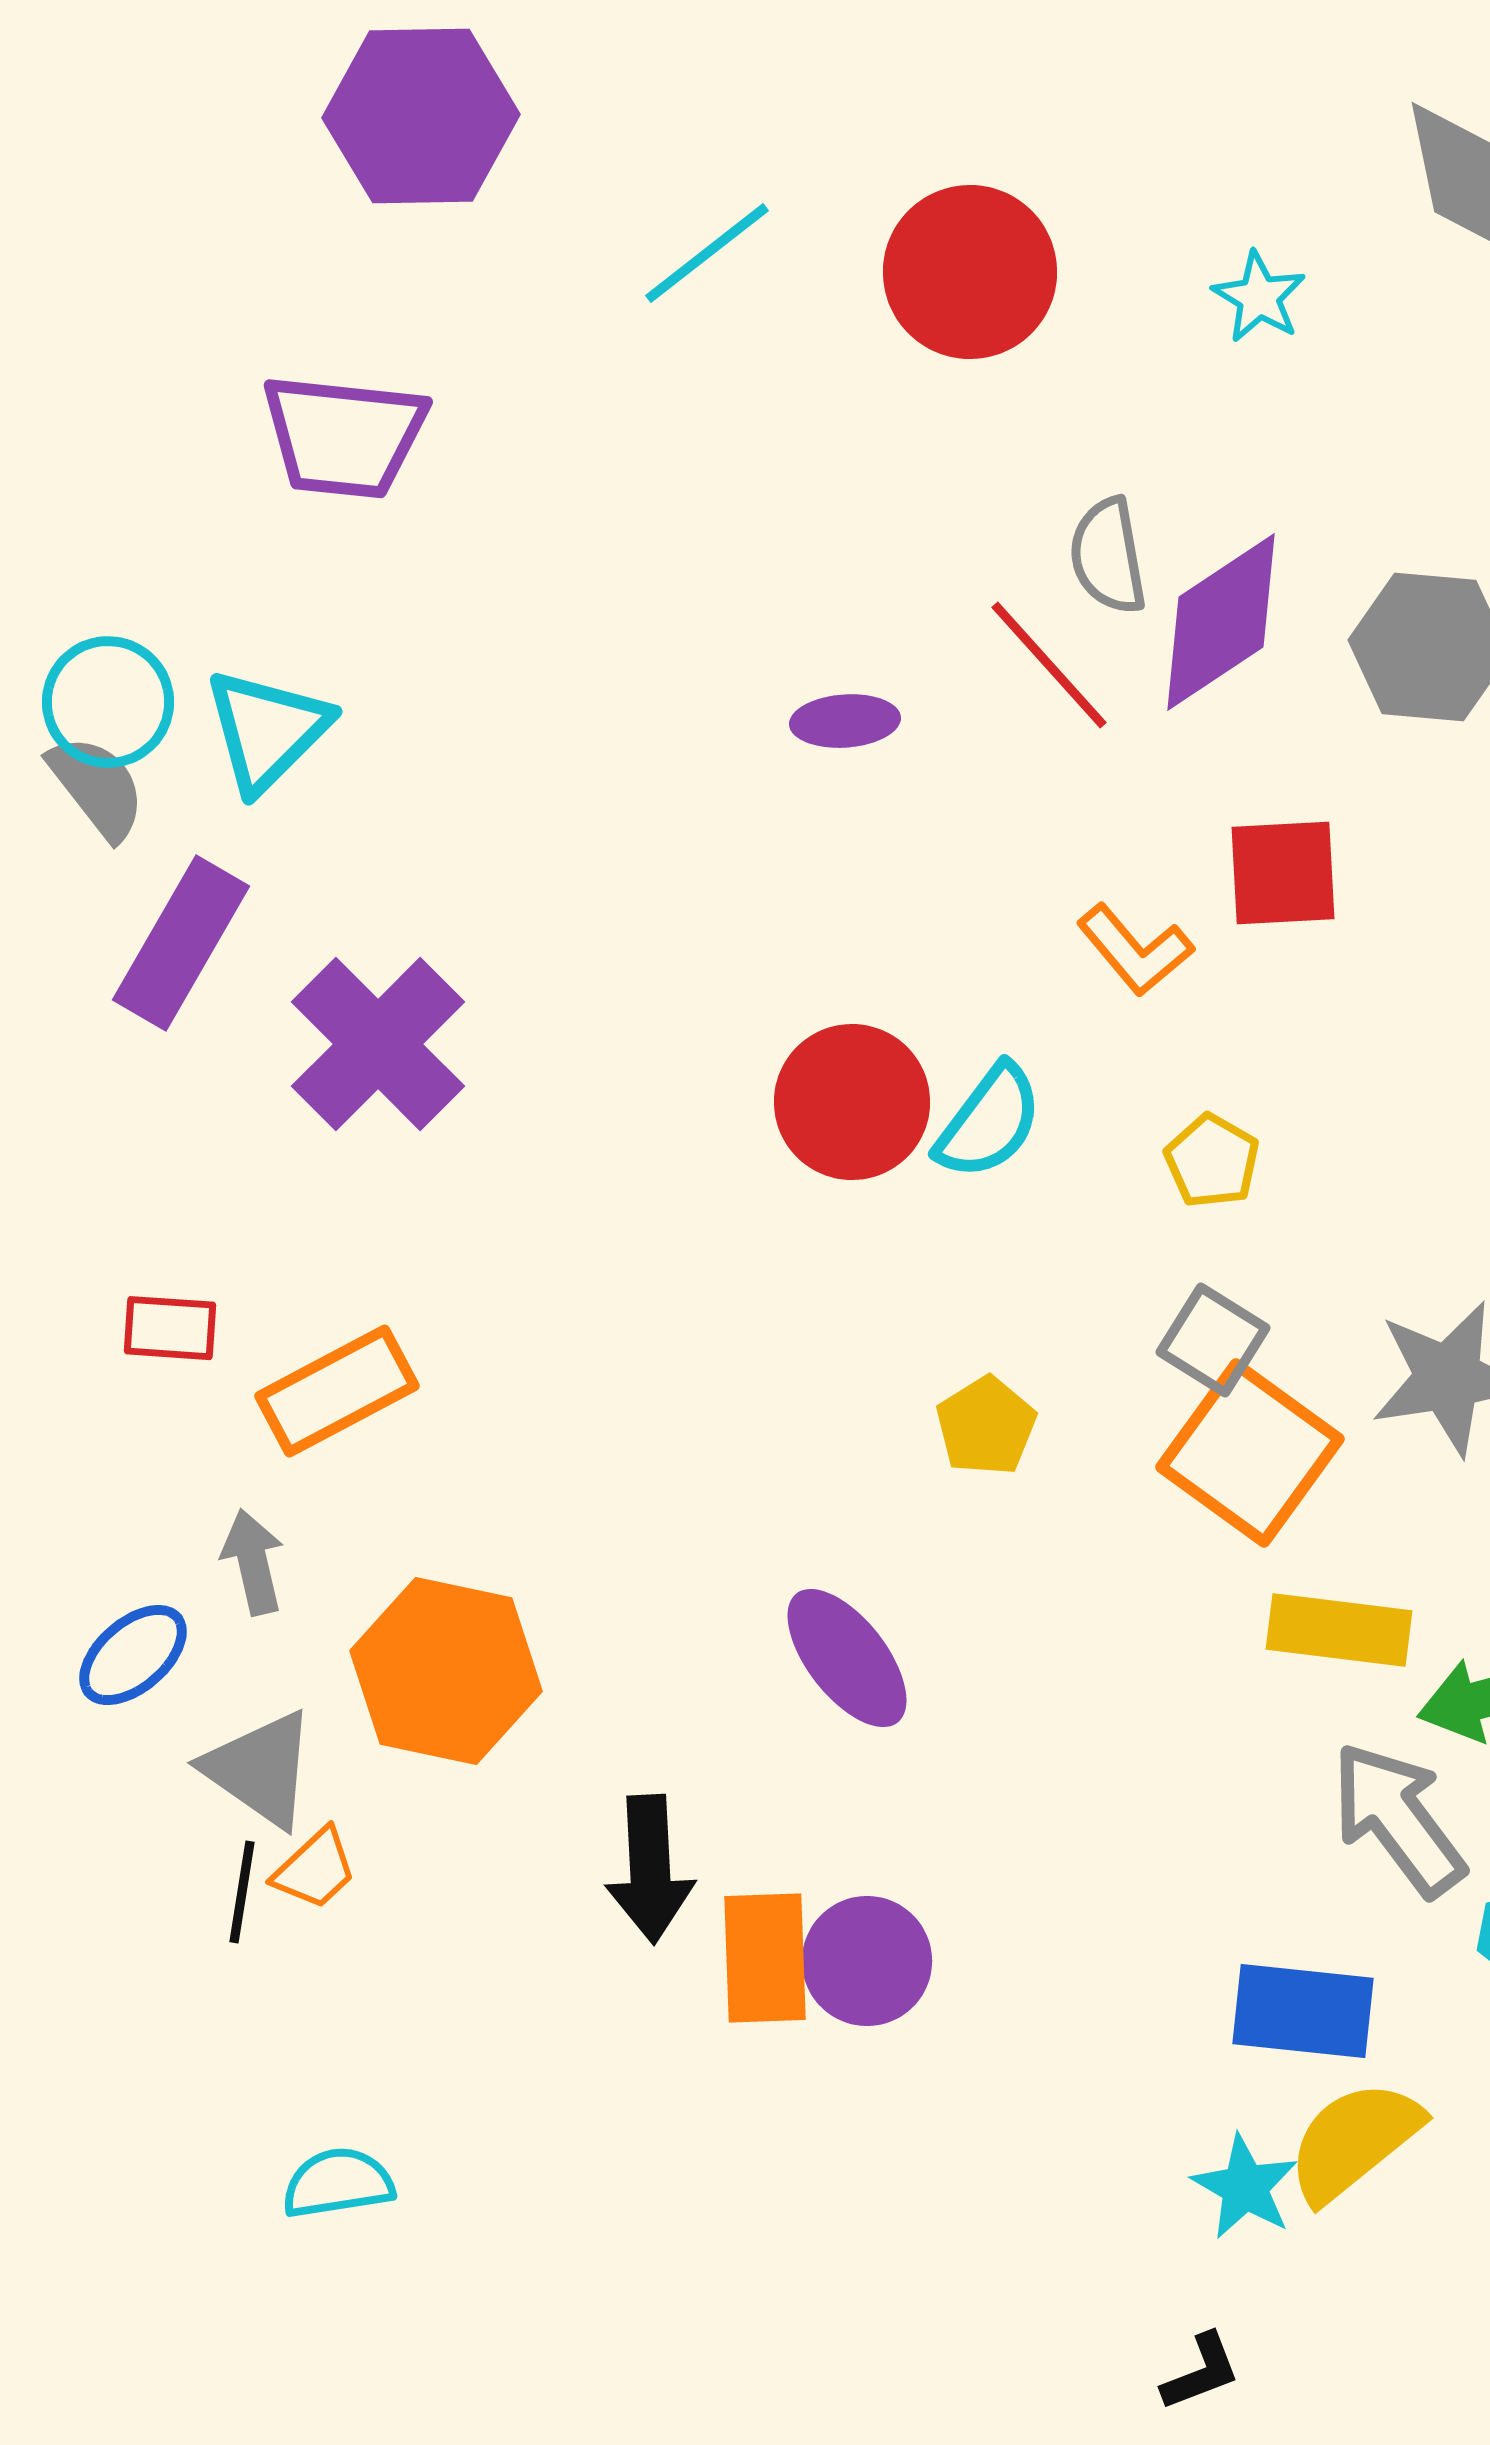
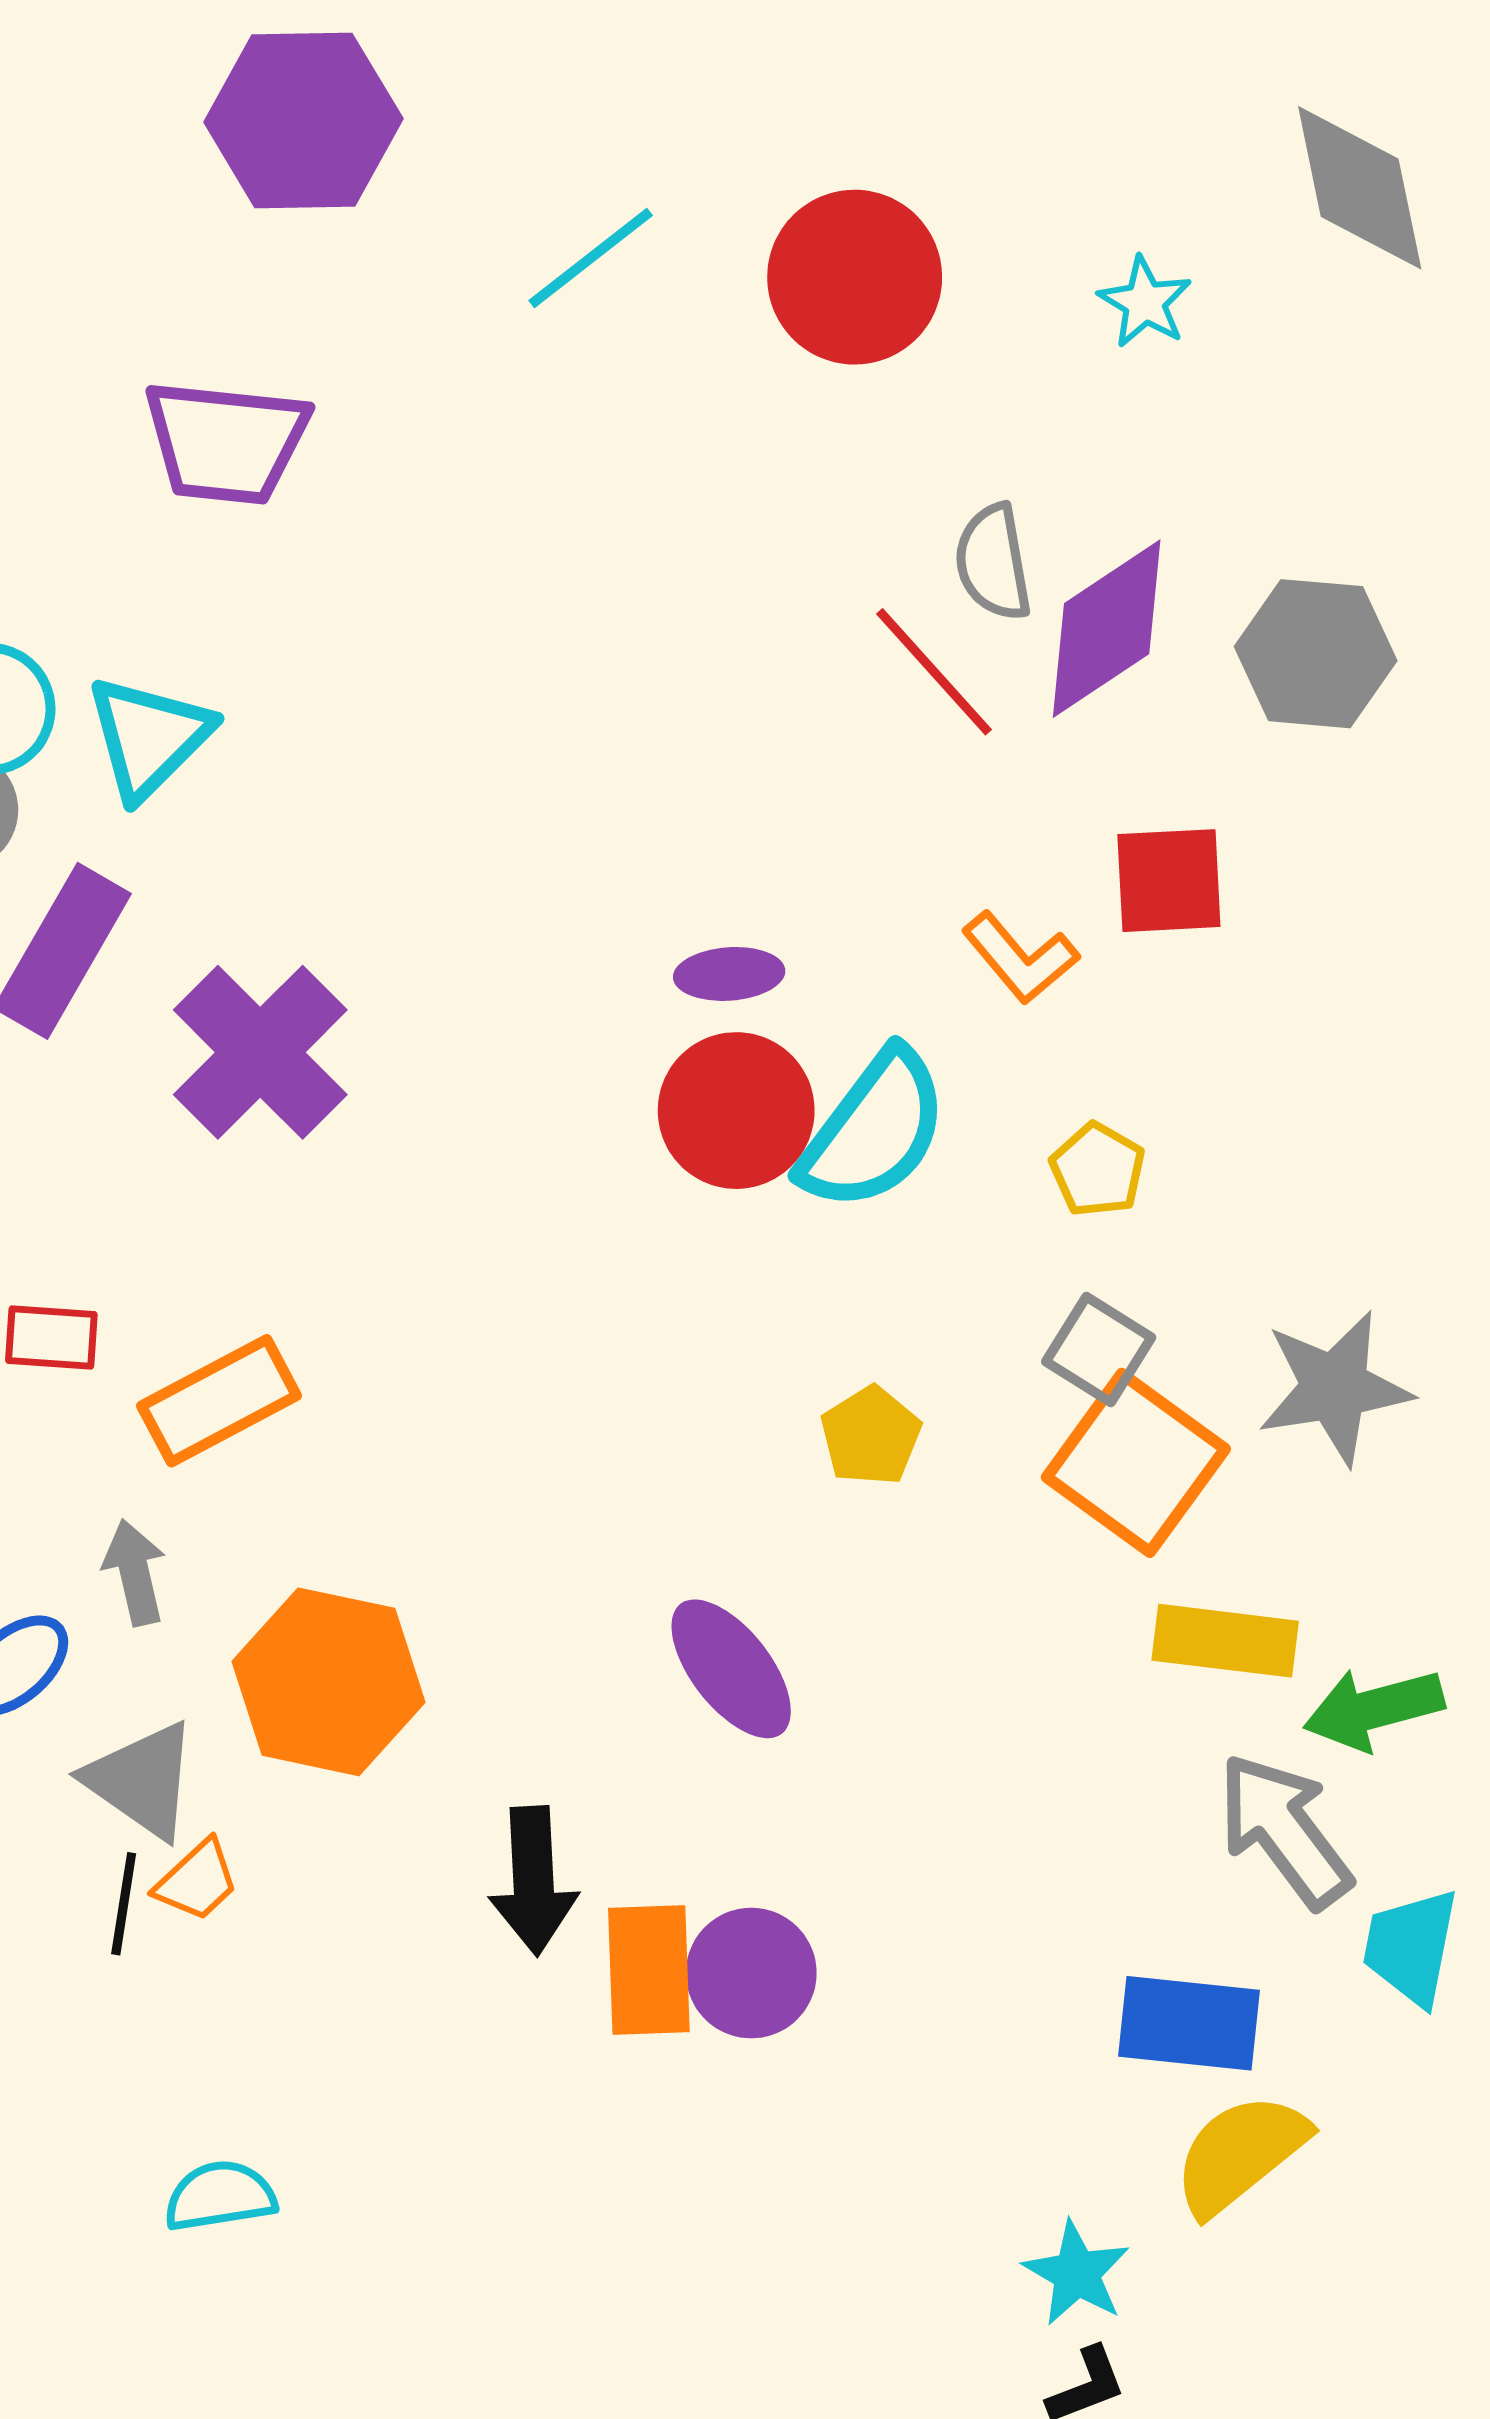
purple ellipse: (845, 721) -> (729, 974), moved
cyan semicircle: (989, 1122) -> (874, 1131), size x1.4
cyan star: (1245, 2187) -> (1077, 2273), moved

